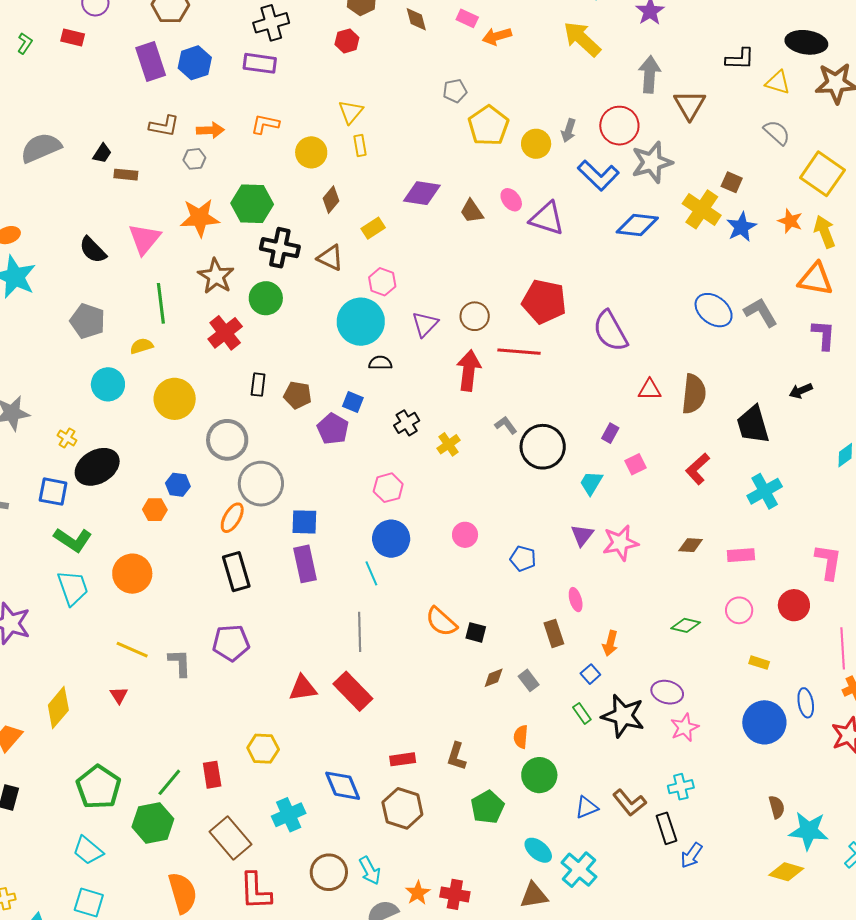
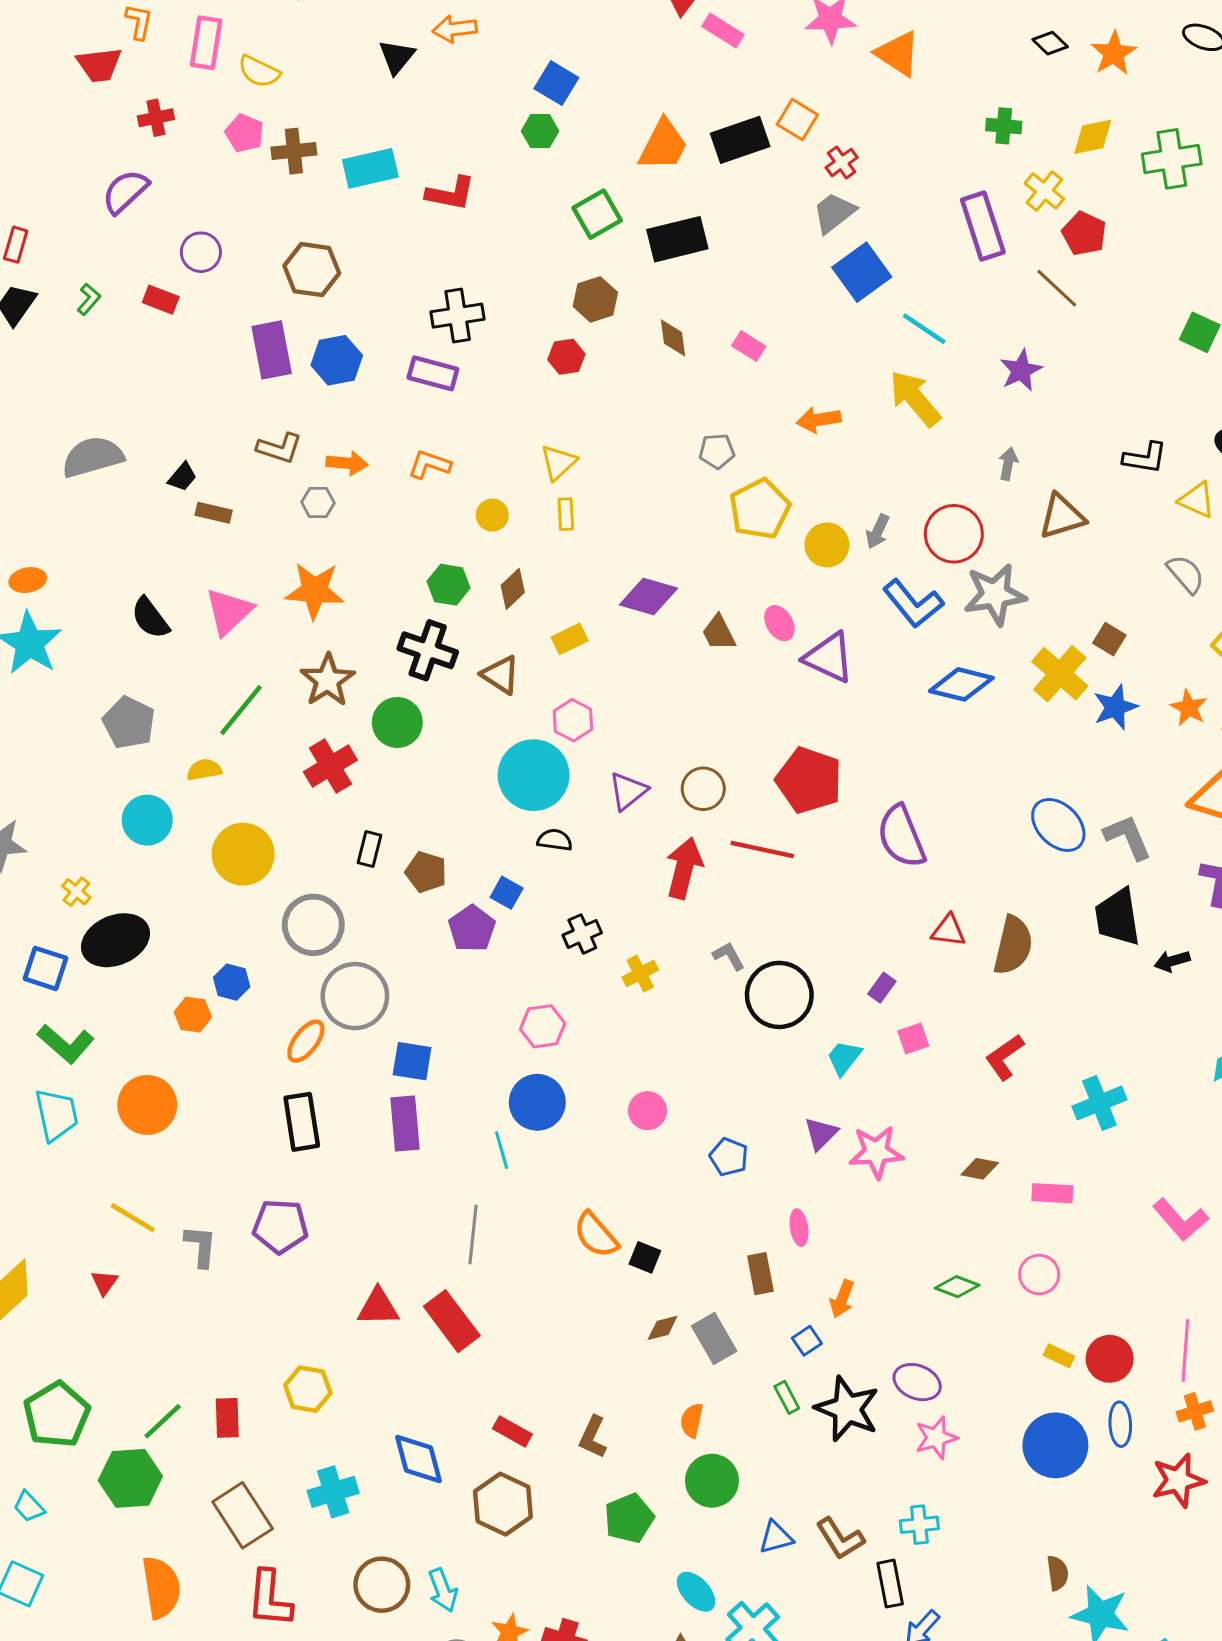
orange arrow: (497, 36) -> (819, 420), moved
gray arrow: (649, 74) -> (1008, 464), size x0.6
brown triangle: (690, 105) -> (1062, 516), turned 36
yellow circle: (311, 152) -> (492, 515), size x0.7
green hexagon: (252, 204) -> (449, 585), moved, size x0.7
green line: (161, 303) -> (241, 710), turned 39
black trapezoid: (753, 425) -> (1118, 917), moved
pink L-shape: (828, 562) -> (1180, 1220), turned 123
red circle: (794, 605) -> (1110, 1359), moved
gray rectangle: (529, 680) -> (714, 1338), size x1.5
red rectangle: (403, 759) -> (512, 1431), turned 30
cyan trapezoid: (88, 850) -> (29, 1507), size x0.7

